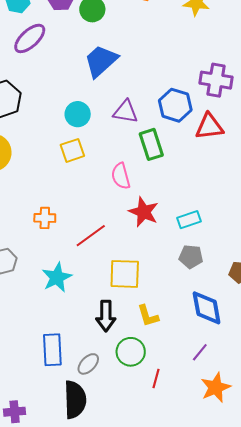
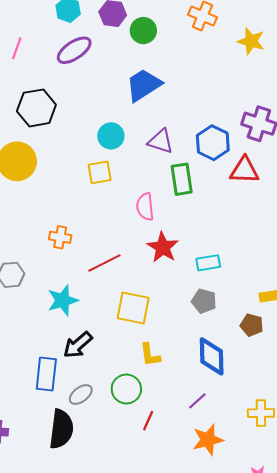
black arrow: (106, 316) -> (78, 345), moved, turned 40

